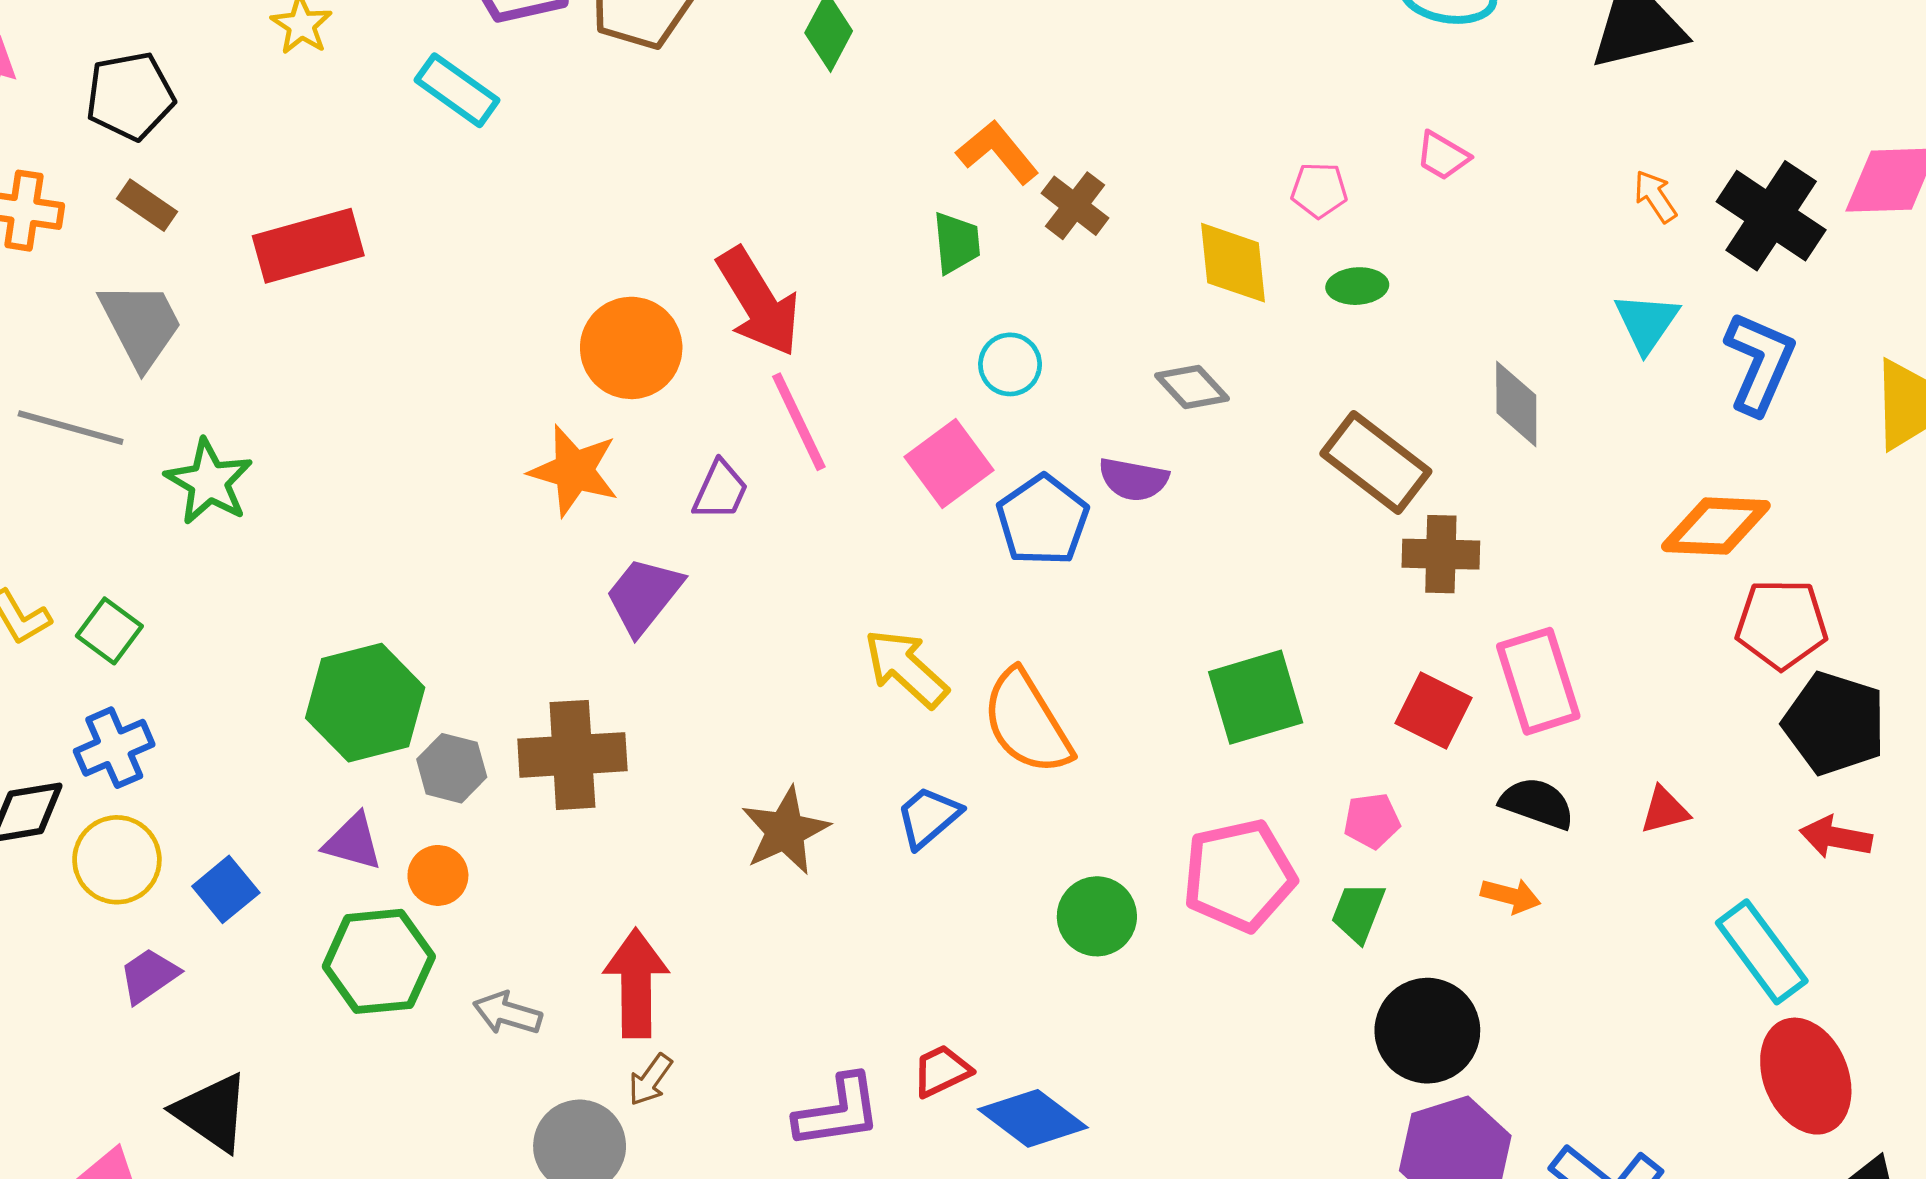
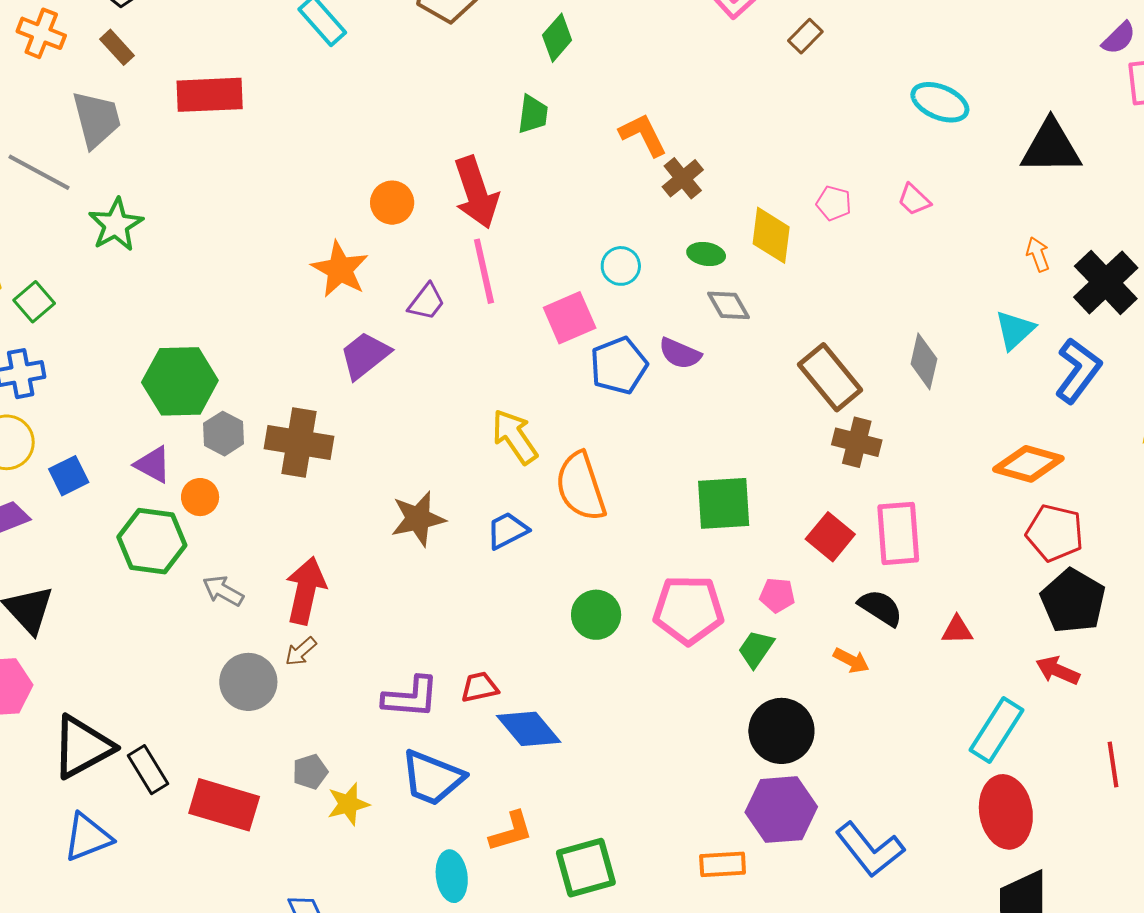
green trapezoid: (957, 243) -> (533, 114), moved
green ellipse: (1357, 286) -> (706, 254), moved
orange circle: (631, 348) -> (392, 203), size x0.7
cyan rectangle: (1762, 952) -> (996, 730), turned 56

